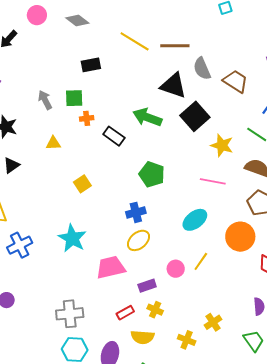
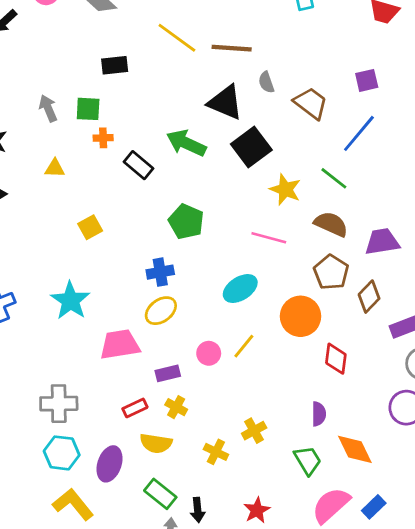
gray semicircle: (202, 69) -> (266, 82), size x0.7

